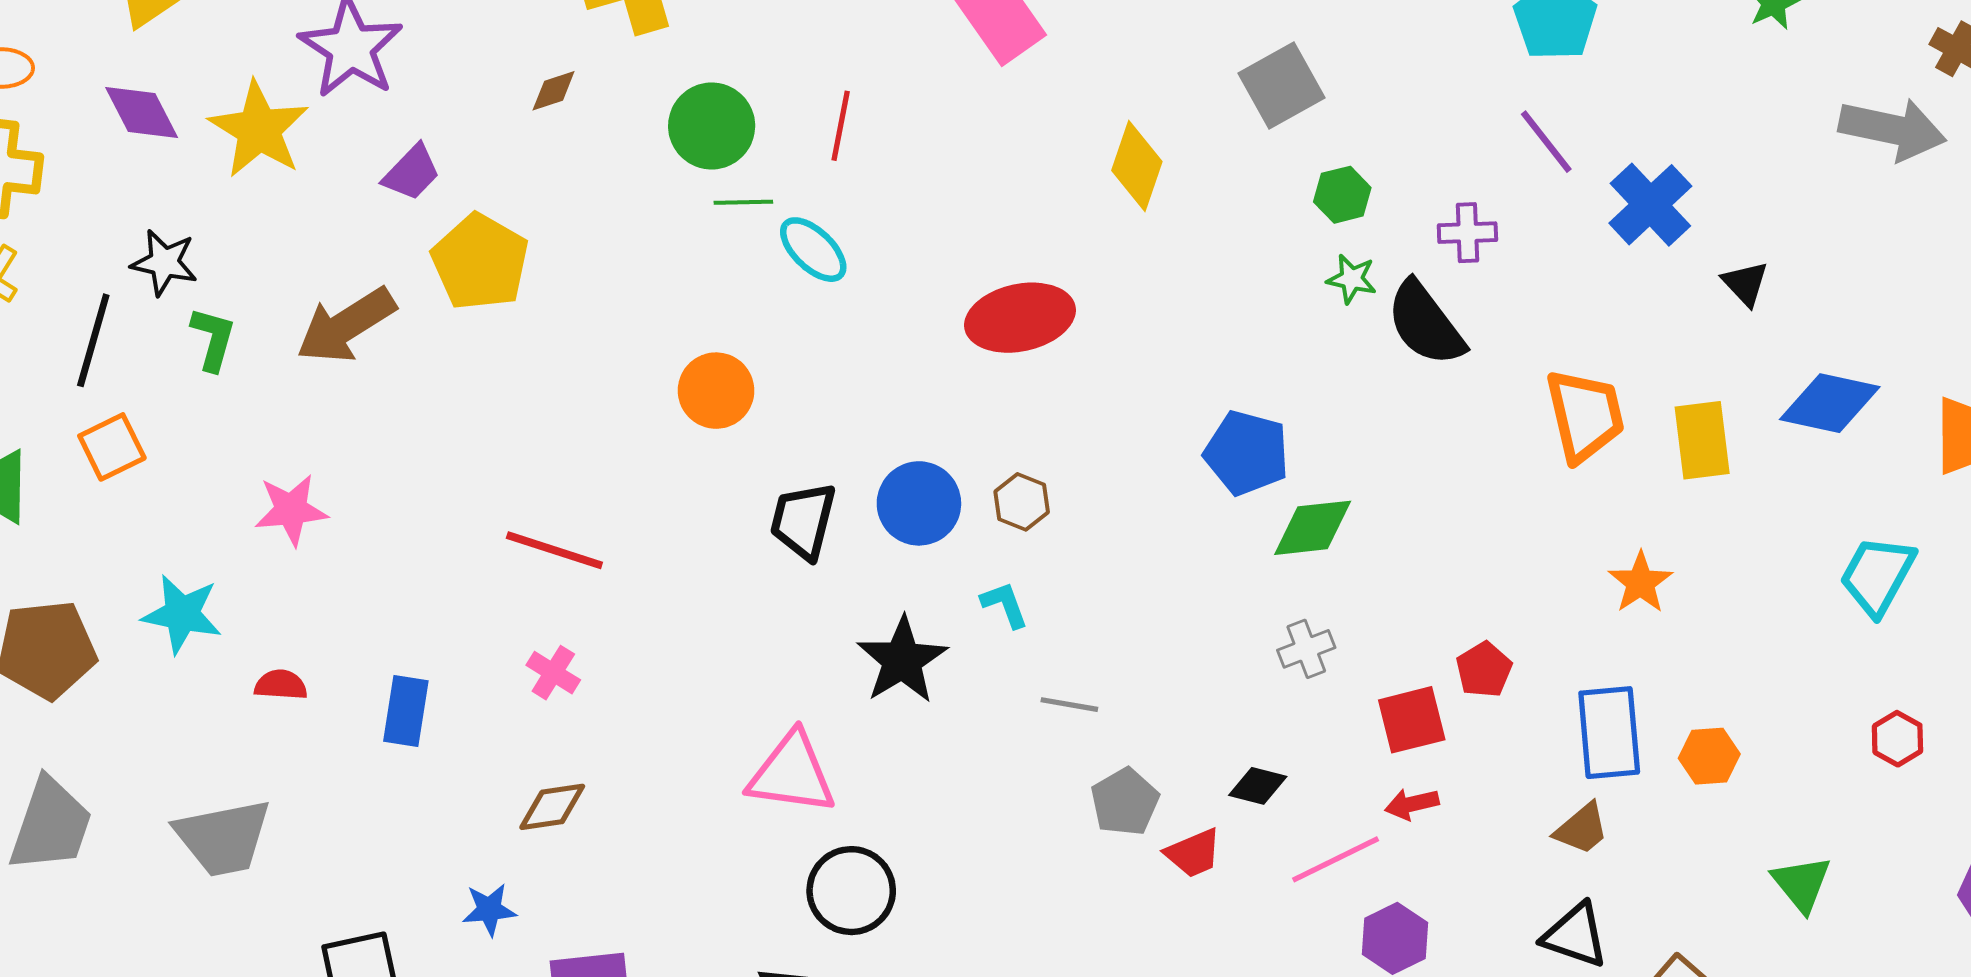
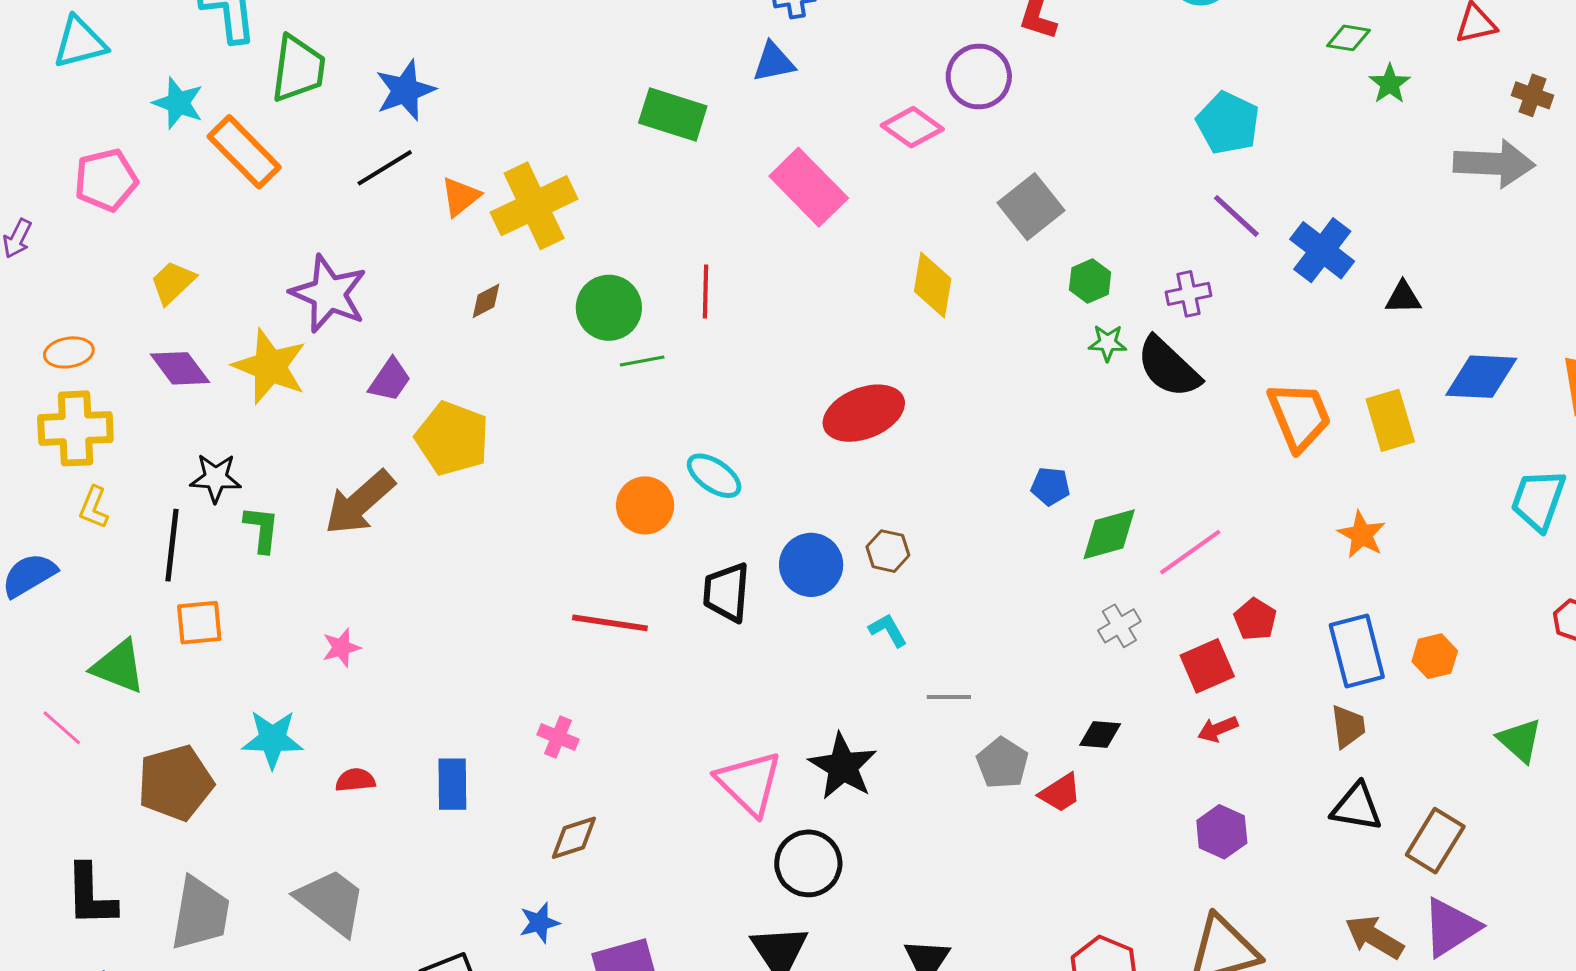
cyan ellipse: (813, 250) -> (714, 476), moved
black triangle: (1745, 283) -> (1403, 298), turned -39
orange square: (112, 447) -> (199, 623), turned 30
blue pentagon: (1247, 453) -> (1050, 486), size x0.6
pink star: (291, 510) -> (341, 648), size x0.7
red line: (554, 550) -> (610, 623), moved
black star: (902, 660) -> (843, 766), moved
pink triangle: (792, 774) -> (749, 783), turned 46
brown trapezoid: (1582, 829) -> (1348, 726), turned -48
gray trapezoid: (223, 838) -> (331, 902), turned -122
pink line: (1336, 859) -> (1190, 552), moved

